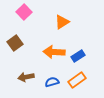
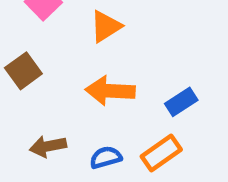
orange triangle: (62, 22) -> (106, 26), moved
blue rectangle: (78, 56) -> (181, 102), moved

